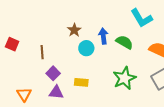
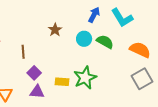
blue arrow: (103, 36) -> (94, 15), moved, turned 35
cyan circle: (86, 48) -> (84, 39), moved
green star: (124, 78) -> (85, 78), moved

